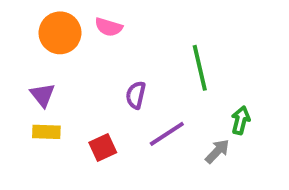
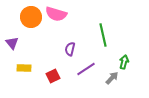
pink semicircle: (109, 27) -> (56, 14), size x1.5
purple triangle: (43, 95) -> (12, 43), moved

